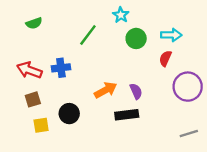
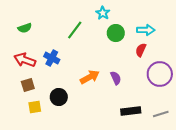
green semicircle: (34, 23) -> (25, 28), moved
blue cross: (61, 68) -> (52, 58), turned 35
black rectangle: (127, 115) -> (131, 111), moved

